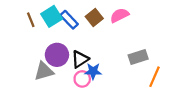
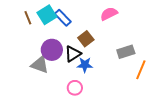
brown square: (94, 18) -> (86, 39), moved
gray triangle: (44, 71) -> (40, 65), turned 36
pink circle: (82, 79) -> (75, 88), moved

